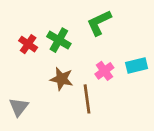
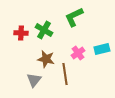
red cross: (28, 44) -> (21, 33), turned -32
gray triangle: (19, 107) -> (34, 80), moved

